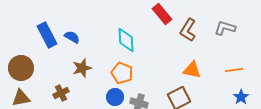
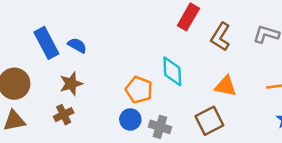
red rectangle: (162, 14) -> (188, 17), turned 70
cyan diamond: (126, 40) -> (172, 71), moved
brown star: (82, 68) -> (71, 84), moved

